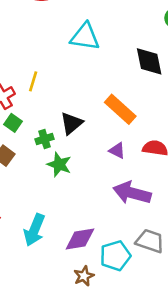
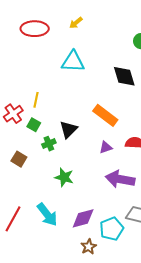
green square: (13, 123) -> (34, 125), moved
purple triangle: (117, 151) -> (106, 147), turned -40
green star: (59, 165) -> (64, 177), moved
cyan arrow: (34, 230) -> (47, 215), turned -55

